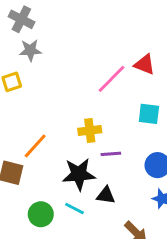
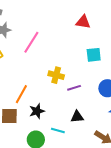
pink line: (112, 79) -> (31, 42), moved
yellow cross: (90, 130) -> (56, 75), turned 35
black star: (79, 174) -> (37, 111), moved, size x0.7

